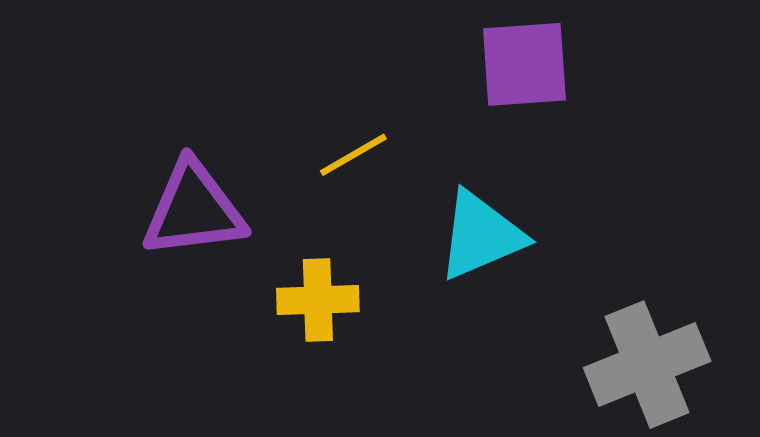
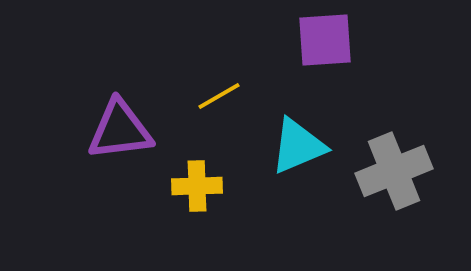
gray cross: (647, 365) -> (394, 171), moved

